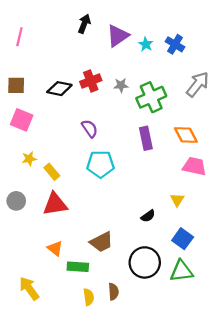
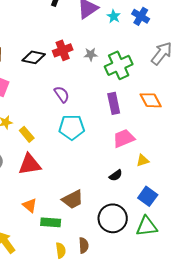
pink trapezoid: (194, 166) -> (124, 138), moved, turned -35
yellow triangle: (177, 200) -> (143, 160), turned 40

